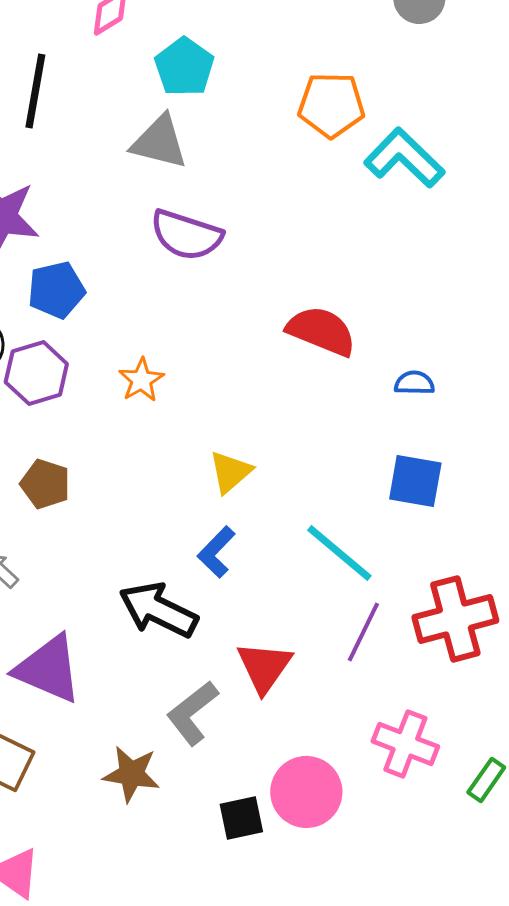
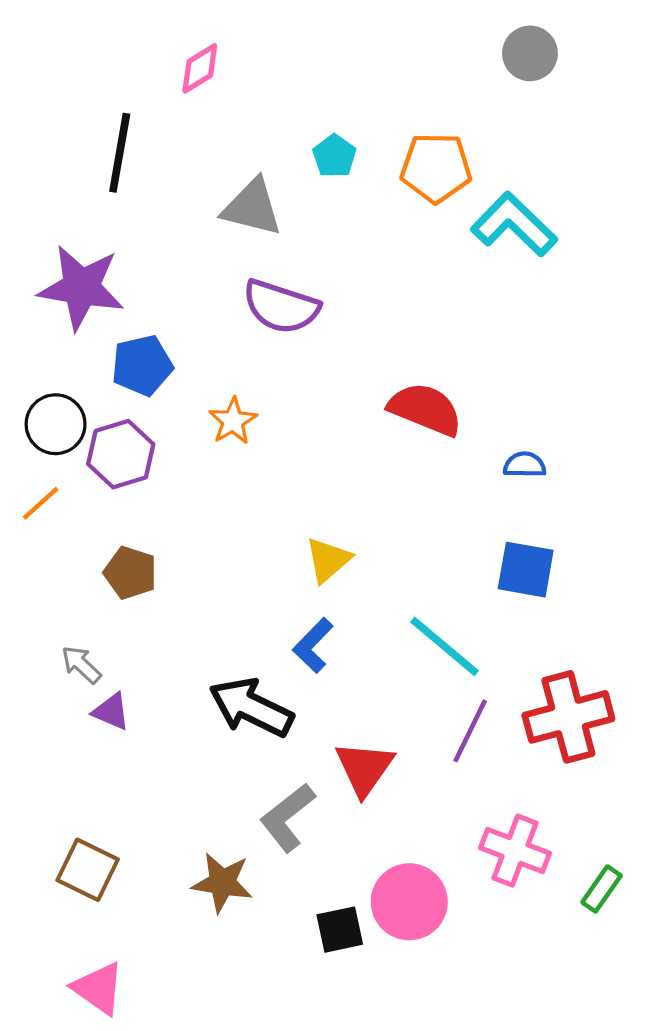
cyan pentagon: (184, 67) -> (334, 156), moved, size x0.7
orange star: (141, 380) -> (233, 421), moved
purple triangle: (48, 669) -> (111, 712), moved, size x0.5

